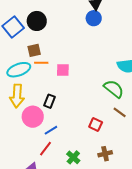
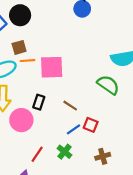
pink square: (63, 70) -> (52, 67), size x1.6
brown line: (120, 112) -> (70, 106), moved
blue line: (51, 130) -> (74, 129), moved
green cross: (73, 157) -> (64, 152), moved

